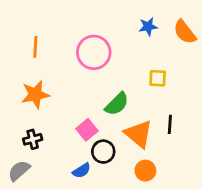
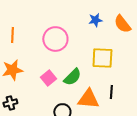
yellow square: (158, 78) -> (102, 58), size x1.6
pink square: (87, 130) -> (48, 78), moved
orange triangle: (139, 134) -> (88, 99), turned -35

